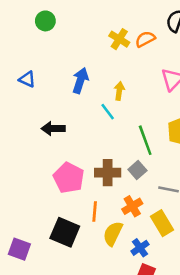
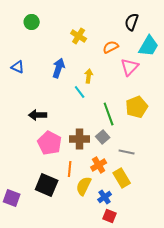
yellow cross: (119, 39) -> (79, 36), moved
orange semicircle: (145, 39) -> (111, 47), moved
black arrow: (53, 129) -> (38, 115), moved

